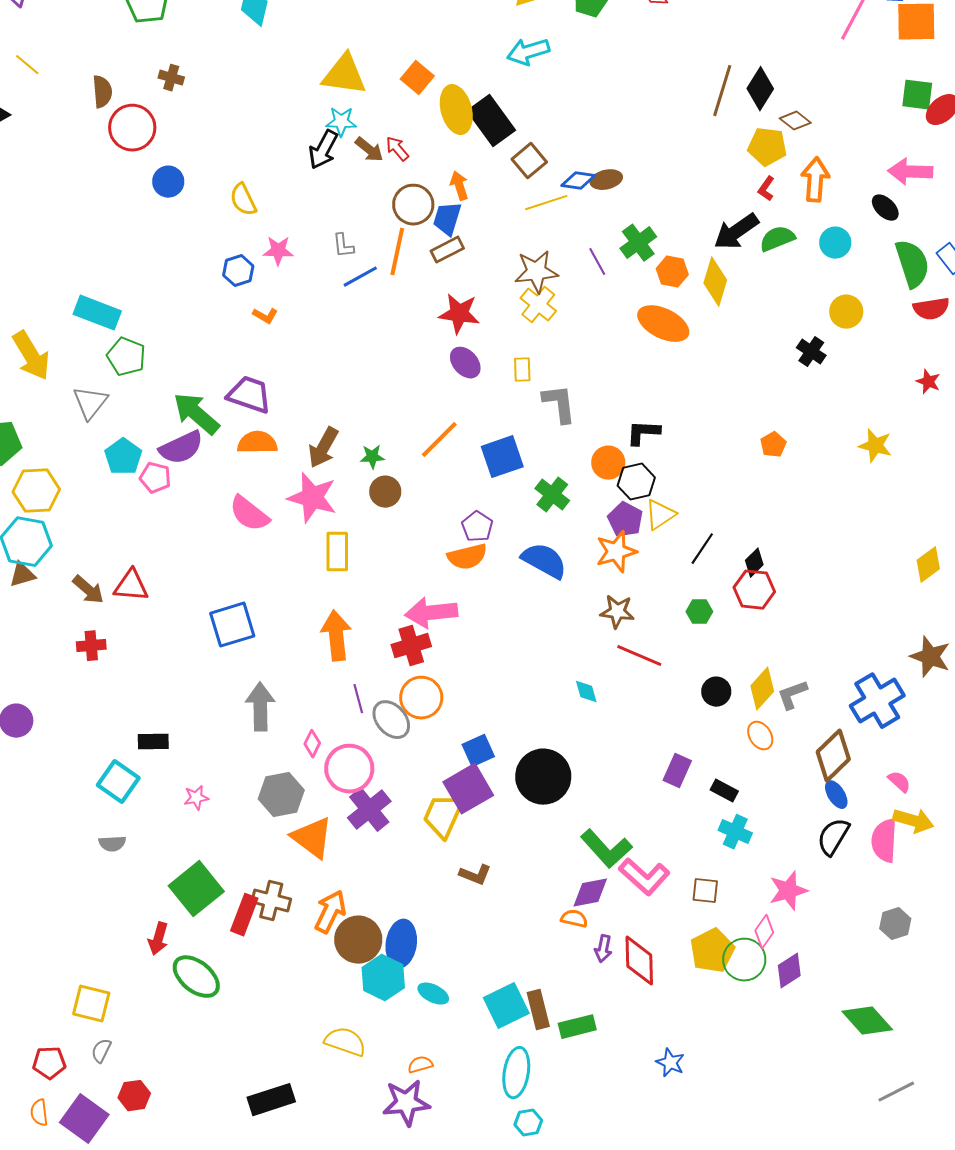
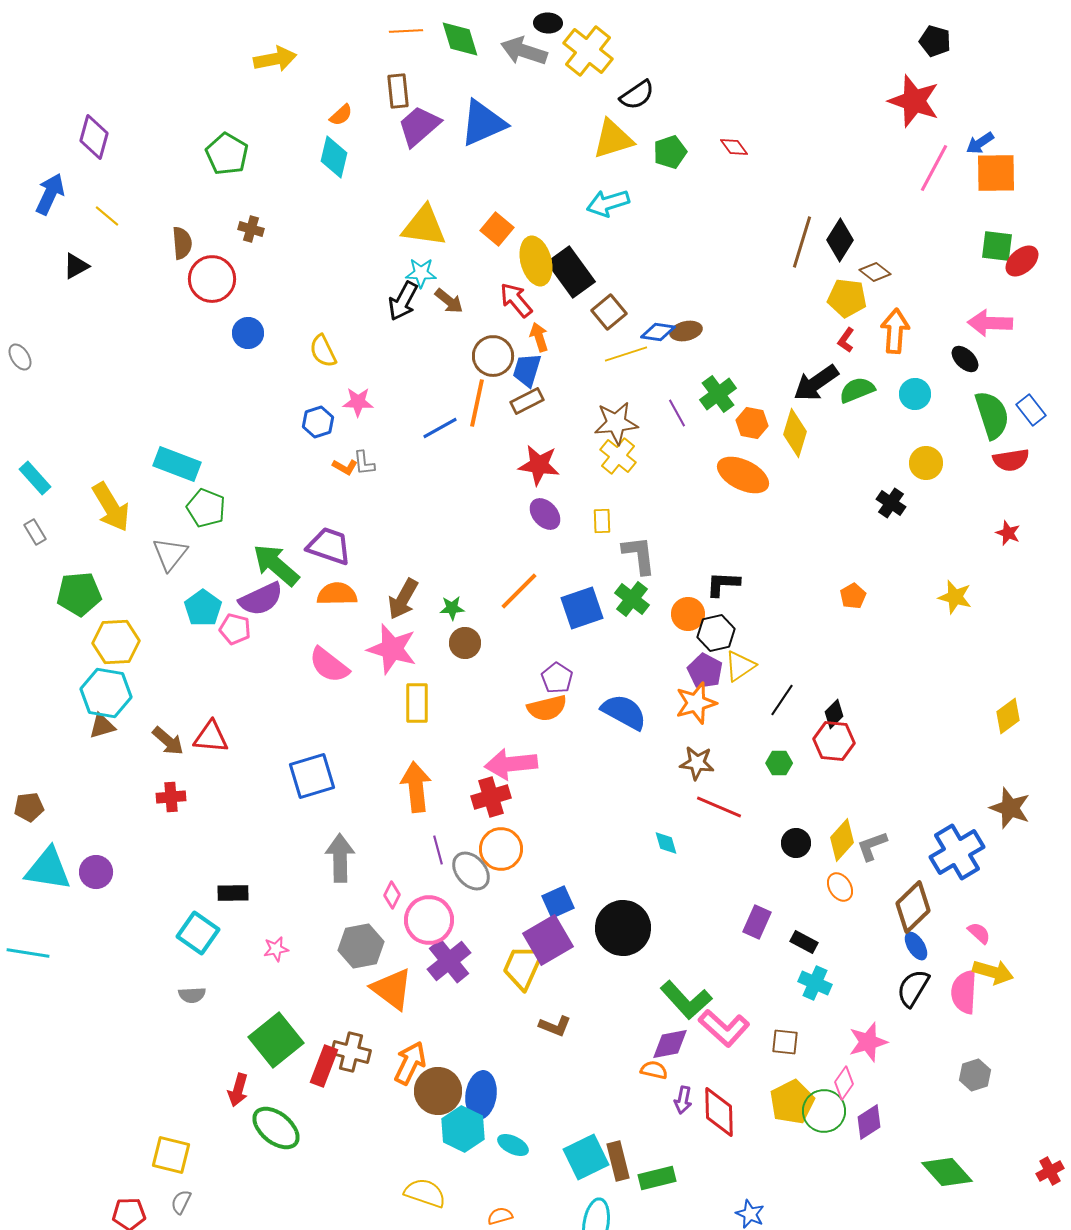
red arrow: (397, 149) -> (516, 300), moved, size x1.4
gray L-shape: (343, 246) -> (364, 463), moved
green cross: (552, 495) -> (632, 599), moved

